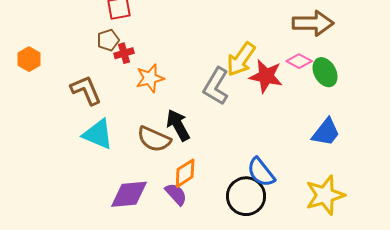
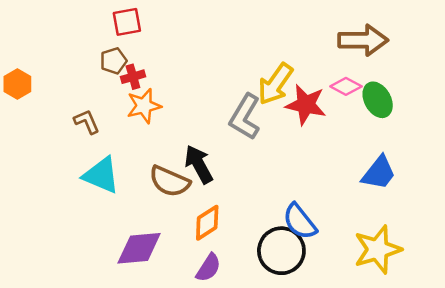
orange star: (150, 78) -> (144, 106), moved
brown L-shape: (86, 90) -> (87, 122), size x0.7
purple semicircle: (176, 194) -> (208, 268), moved, turned 75

